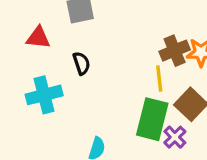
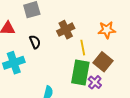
brown cross: (175, 51) -> (66, 30), moved

